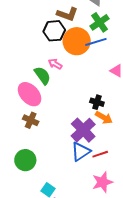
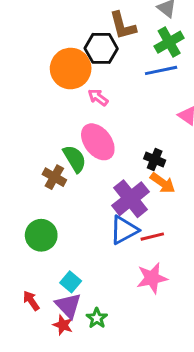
brown L-shape: (67, 14) -> (123, 26), turned 50
orange circle: (77, 41) -> (71, 69), moved
green semicircle: (42, 76) -> (75, 159), moved
pink ellipse: (30, 94) -> (98, 142), moved

